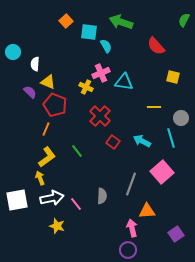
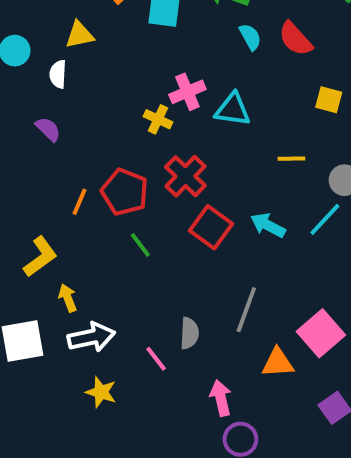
cyan semicircle: (106, 46) -> (250, 37), moved
yellow triangle: (48, 82) -> (79, 35), moved, turned -35
red pentagon: (55, 105) -> (125, 192), moved
cyan line: (171, 138) -> (325, 219), turned 60
red square: (113, 142) -> (211, 227), size x1.5
yellow L-shape: (47, 157) -> (40, 257), moved
pink square: (162, 172) -> (321, 333), moved
pink line: (76, 204) -> (156, 359), moved
pink arrow: (132, 228) -> (221, 398), moved

